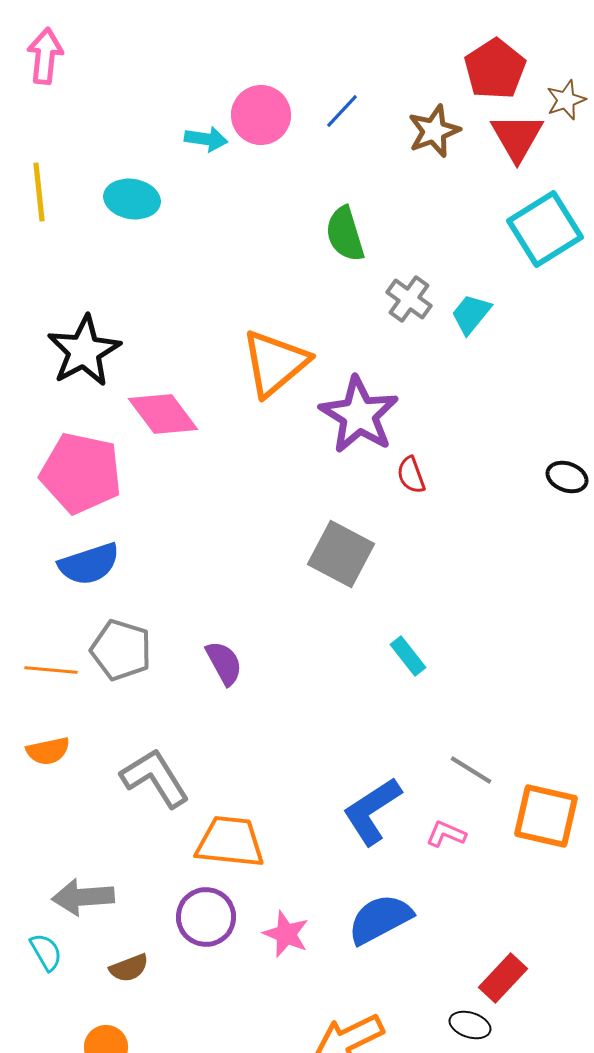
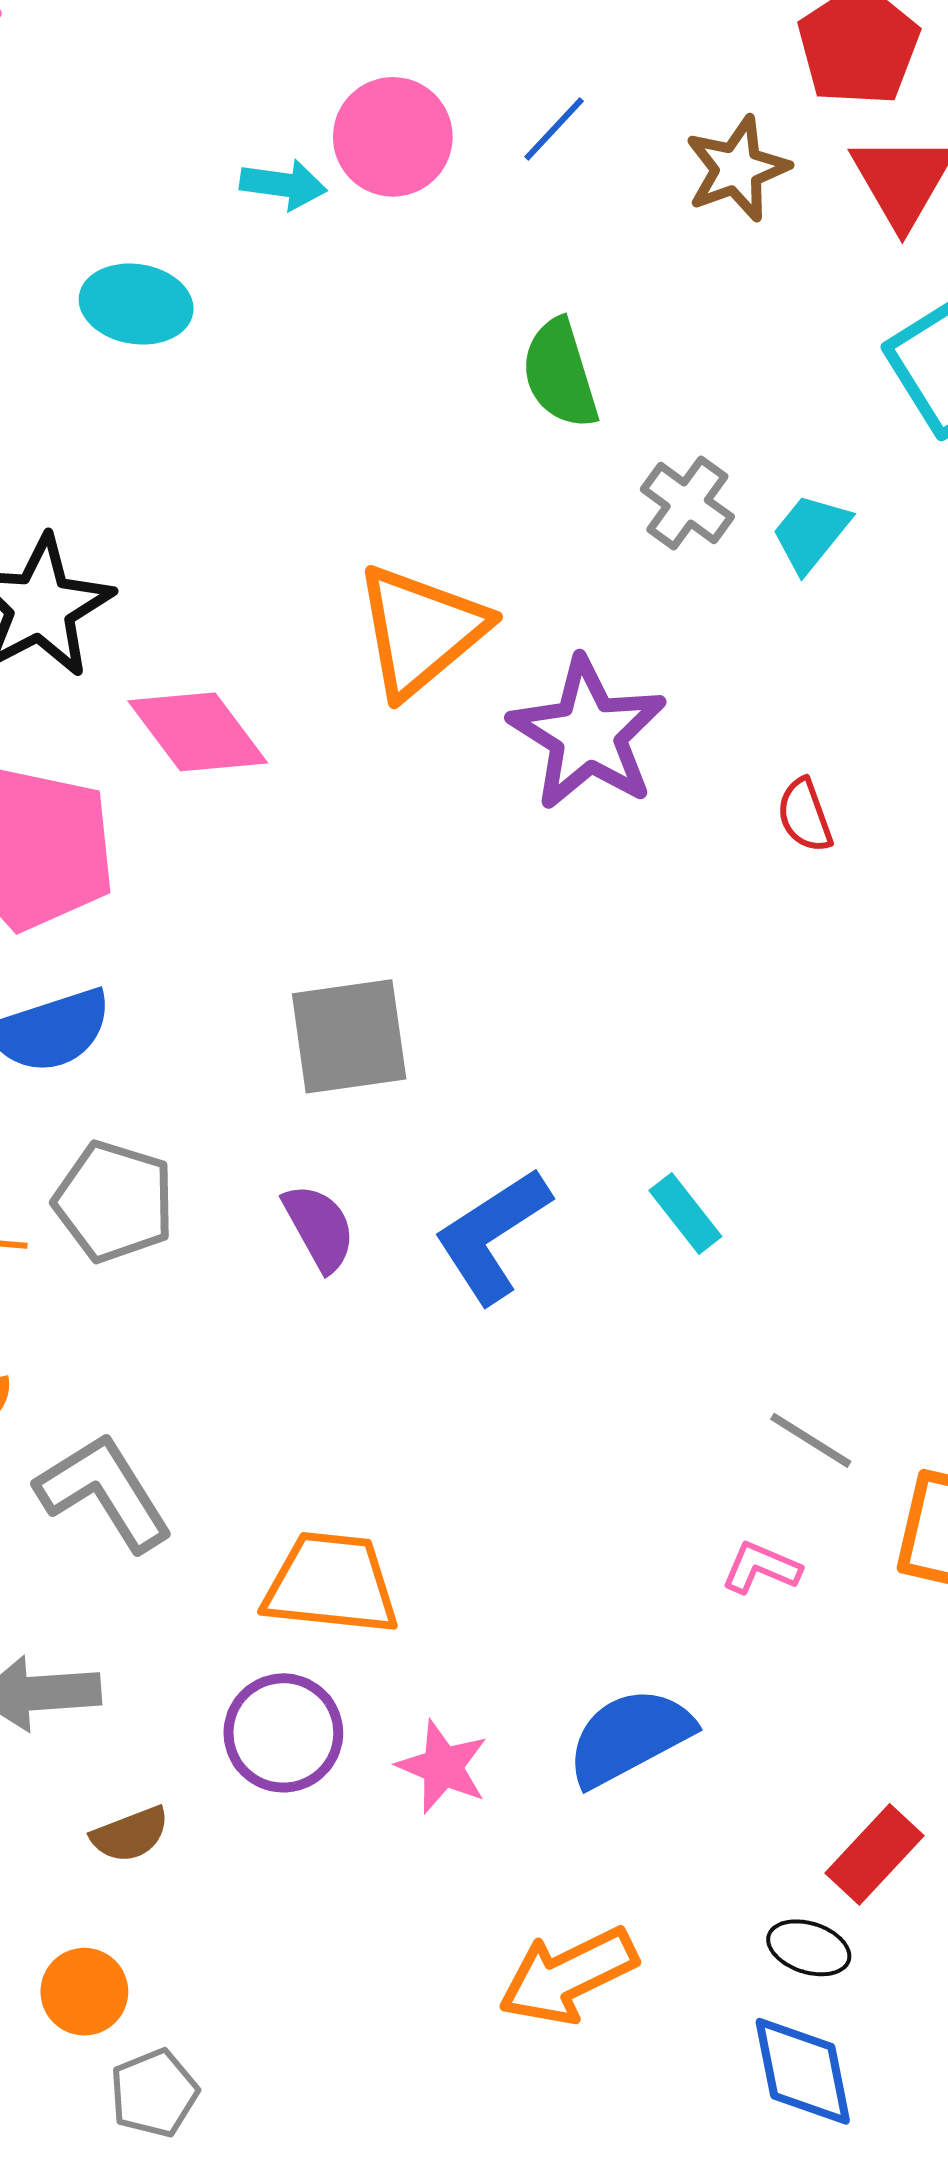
red semicircle: (411, 475) -> (805, 815), moved
gray square: (341, 554) -> (349, 1036), moved, turned -36
gray L-shape: (155, 778) -> (104, 1492), moved
blue L-shape: (372, 811) -> (492, 1235), moved

